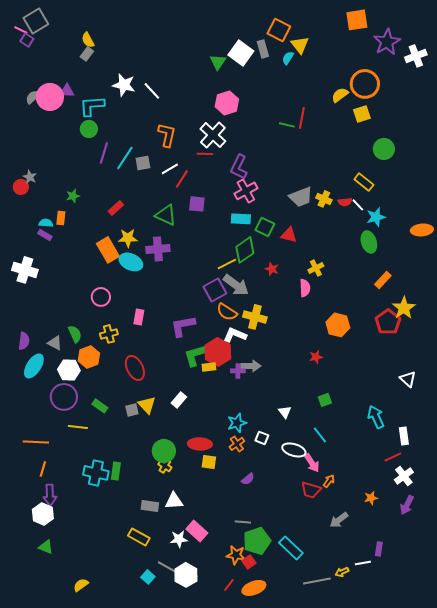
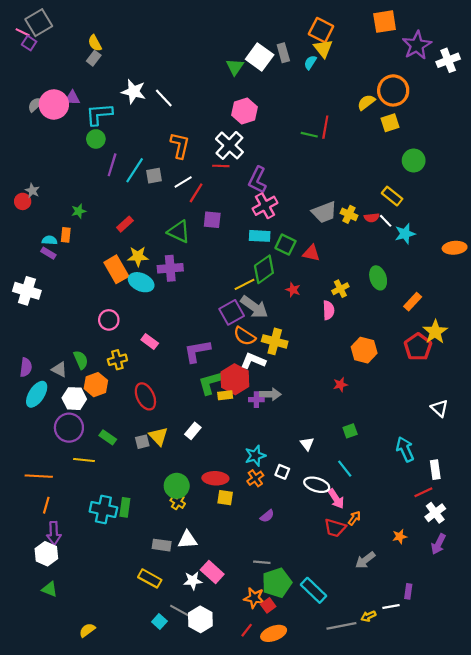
orange square: (279, 30) -> (321, 30), moved
green ellipse: (369, 242) -> (378, 278), moved
pink rectangle: (139, 317) -> (150, 341), turned -63

